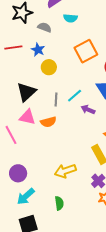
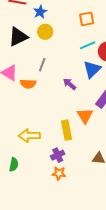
orange square: (86, 51) -> (87, 19), moved, size x0.7
black triangle: (26, 92) -> (18, 37), moved
cyan line: (75, 96) -> (88, 45), moved

